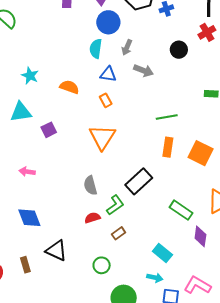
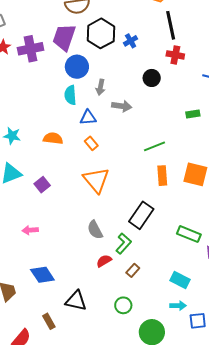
red cross: (207, 32) -> (175, 55), turned -36

